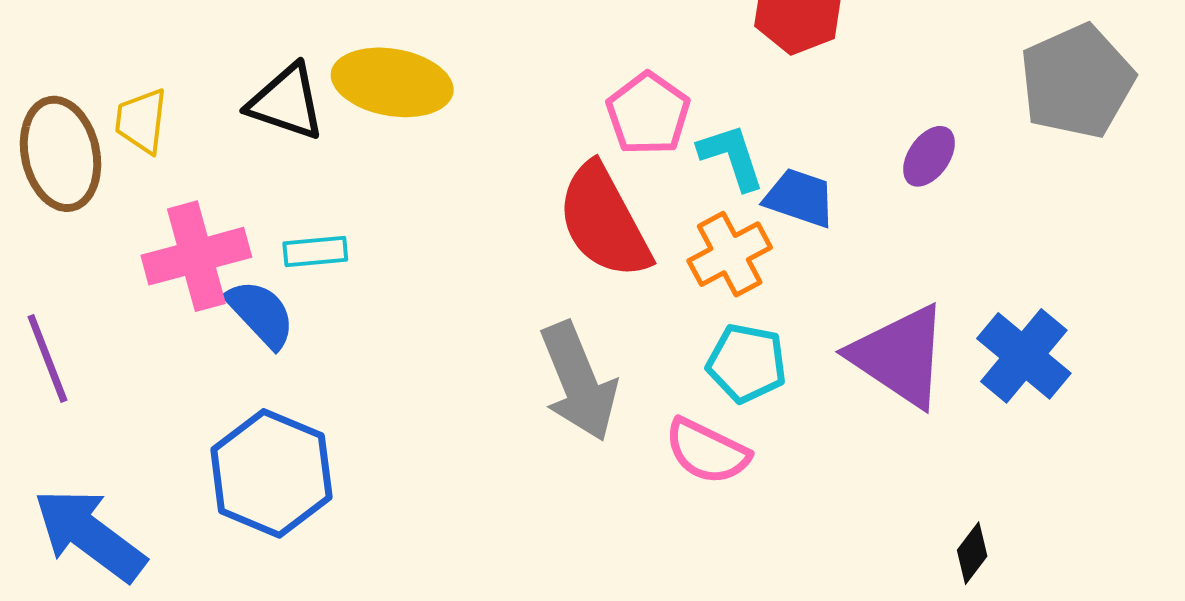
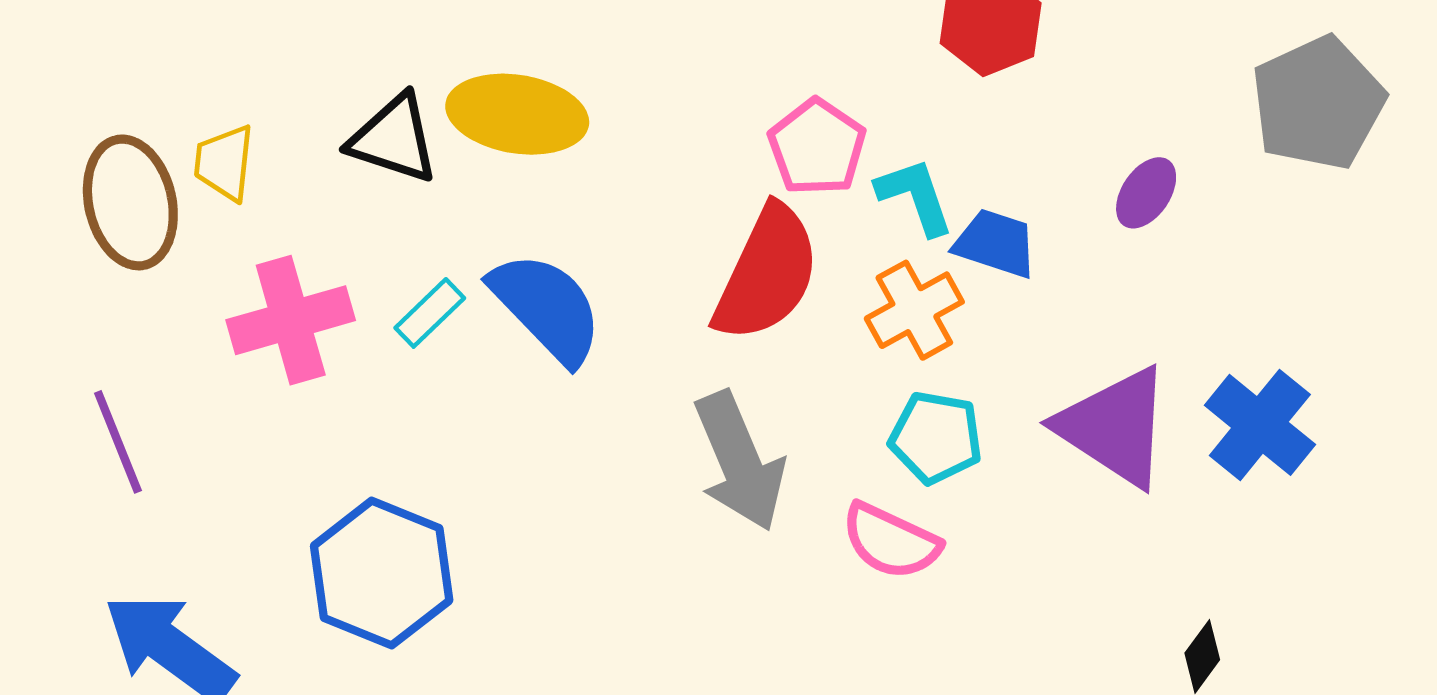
red semicircle: (604, 221) -> (767, 274), turned -126
cyan rectangle: (315, 251) -> (430, 313), turned -38
blue semicircle: (261, 314) -> (547, 308), moved, size x1.4

